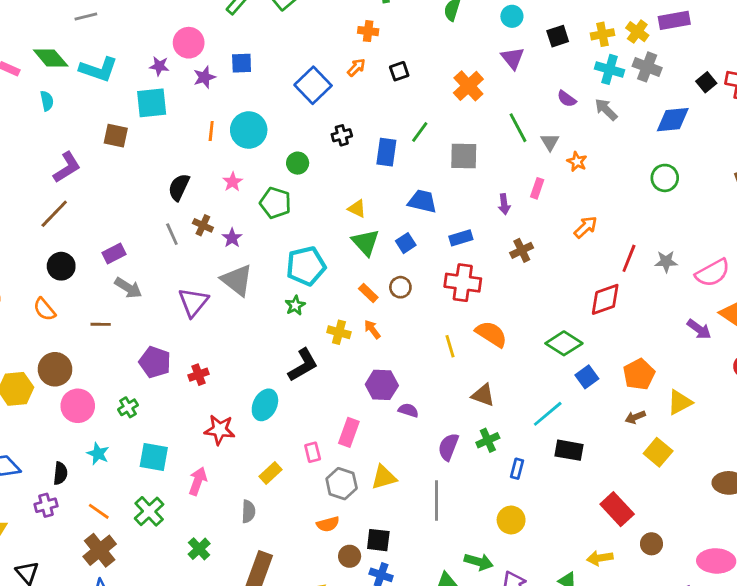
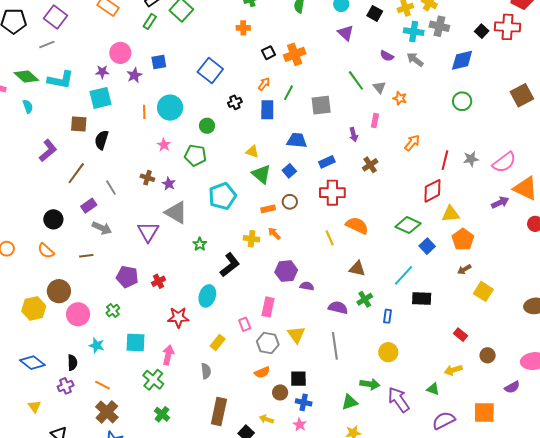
black square: (558, 36) -> (375, 13), turned -35
orange arrow: (356, 67) -> (264, 84), moved
orange cross: (468, 86) -> (295, 54), moved, turned 30
black semicircle: (179, 187) -> (102, 140), moved
brown line: (54, 214) -> (76, 173), moved
gray line: (172, 234) -> (111, 188), moved
orange rectangle: (368, 293) -> (268, 209), turned -48
green star: (295, 305) -> (200, 244), moved
purple arrow: (699, 329) -> (500, 203), turned -54
yellow triangle: (680, 402) -> (451, 214), moved, turned 30
purple semicircle: (448, 447) -> (338, 308), turned 90
yellow triangle: (384, 477) -> (296, 335), turned -42
red rectangle: (617, 509) -> (460, 335), size x0.6
green cross: (149, 511) -> (153, 380), moved
green cross: (199, 549) -> (162, 414), moved

